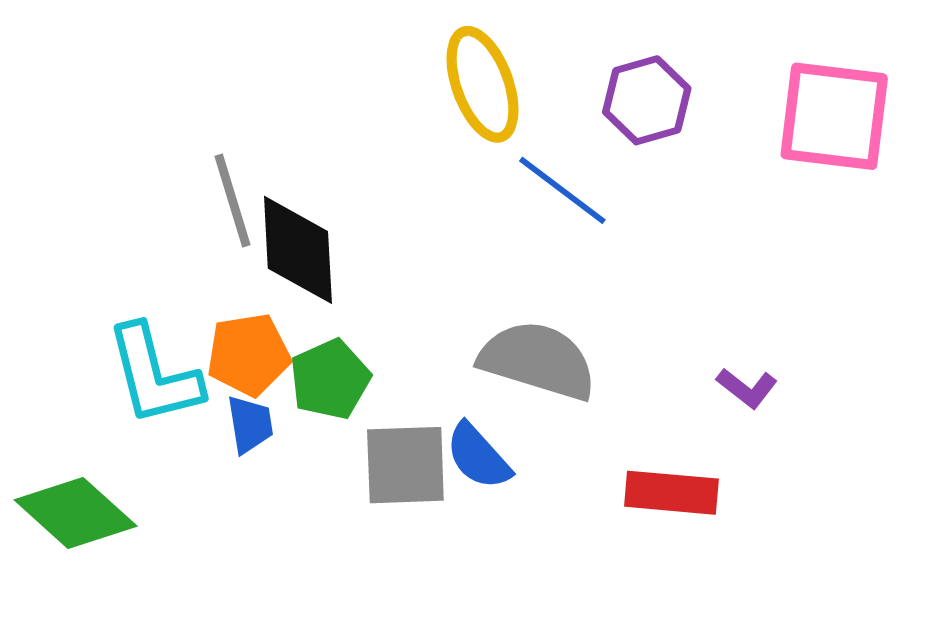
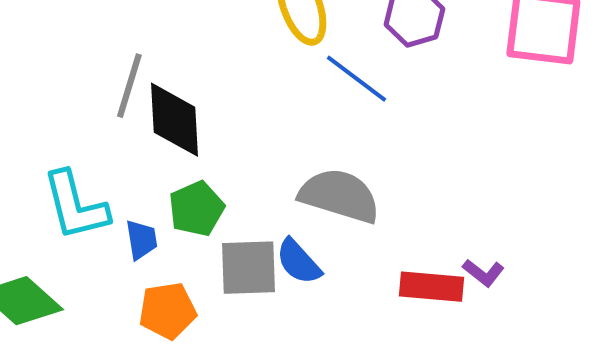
gray line: (233, 201) -> (129, 86), turned 34
orange pentagon: (249, 355) -> (167, 311), moved
purple L-shape: (747, 388) -> (483, 273), moved

